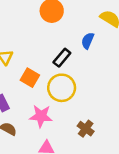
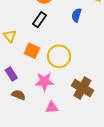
black rectangle: (62, 58) -> (40, 20), moved
brown cross: (86, 129) -> (82, 88), size x1.5

